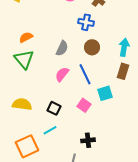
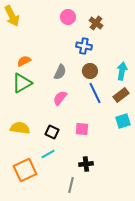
green triangle: (24, 59) -> (22, 83), turned 40
brown rectangle: (123, 71) -> (121, 95), turned 35
blue line: (85, 74) -> (95, 93), moved
cyan square: (105, 93) -> (123, 121), moved
pink square: (84, 105) -> (82, 129), turned -32

